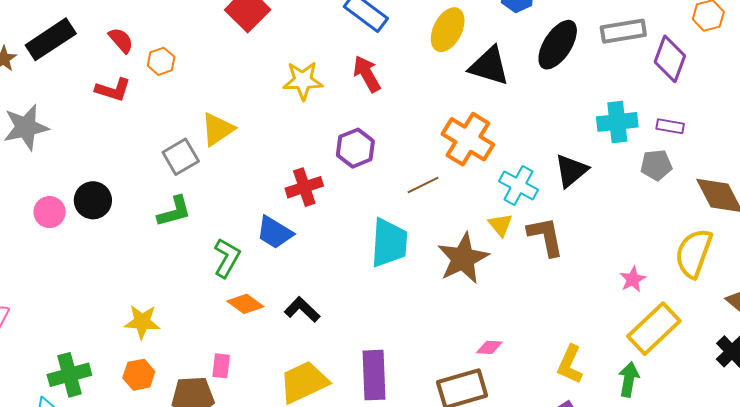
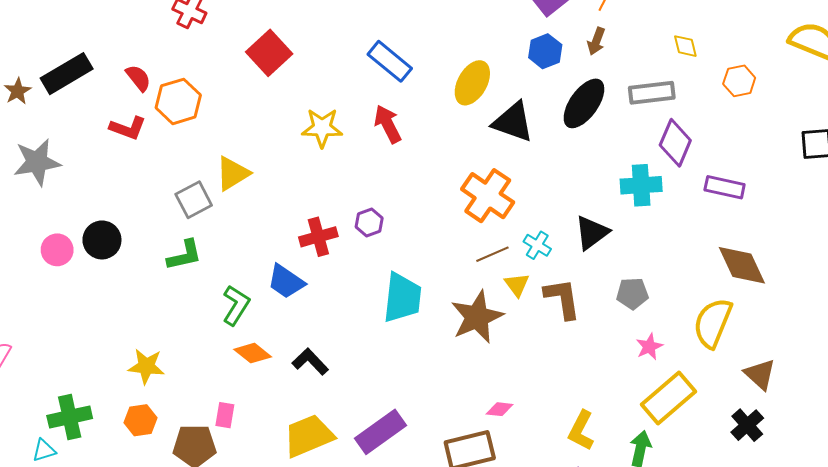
purple diamond: (670, 59) -> (675, 143), moved
orange hexagon: (161, 61) -> (178, 101), size x1.6
purple rectangle: (670, 126) -> (725, 187), moved, size x1.4
purple hexagon: (355, 148) -> (369, 223), moved, size x0.7
gray pentagon: (656, 165) -> (632, 293), moved
brown line: (423, 185) -> (492, 254), moved
cyan cross: (518, 185) -> (537, 245), size x0.7
purple rectangle: (374, 375) -> (380, 432), turned 54

